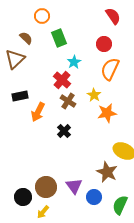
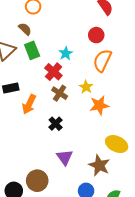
brown semicircle: (26, 38) -> (25, 29), moved
green rectangle: (59, 38) -> (32, 50), moved
purple triangle: (74, 186) -> (65, 157), moved

